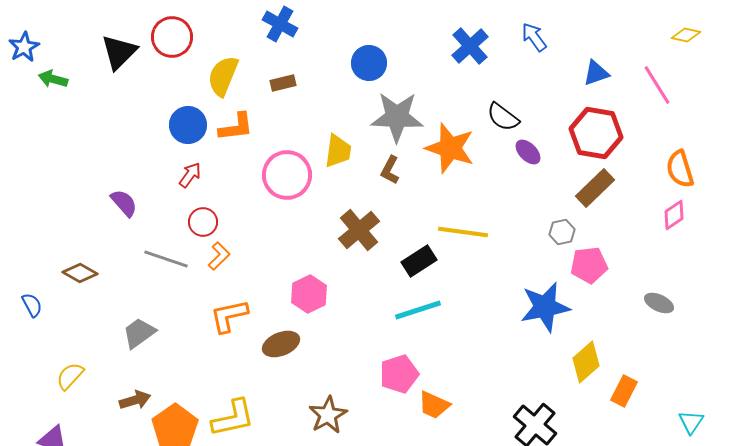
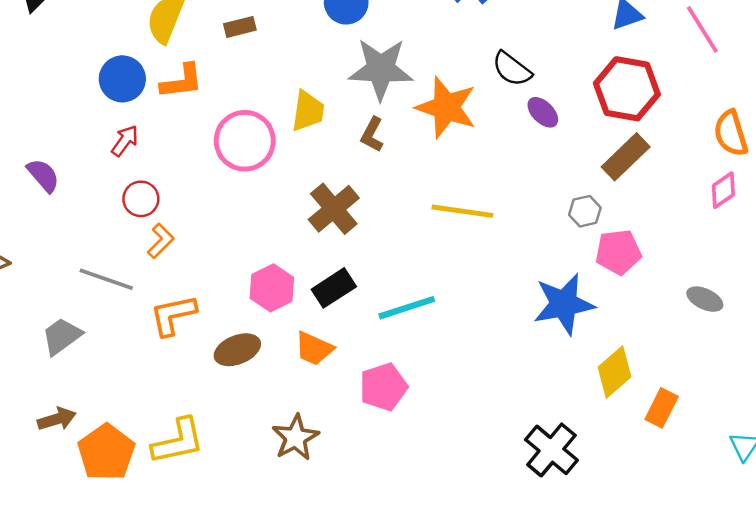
gray line: (166, 259) -> (106, 279), moved
black rectangle: (419, 261) -> (334, 288), moved
orange trapezoid: (434, 405) -> (314, 349), moved

